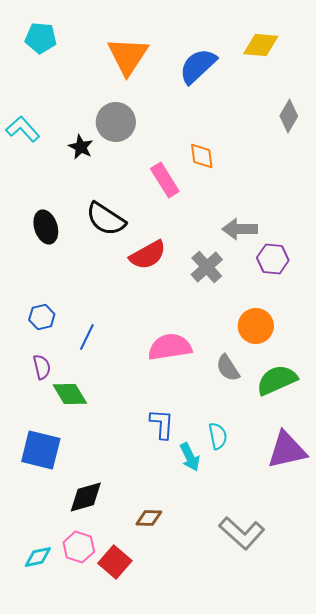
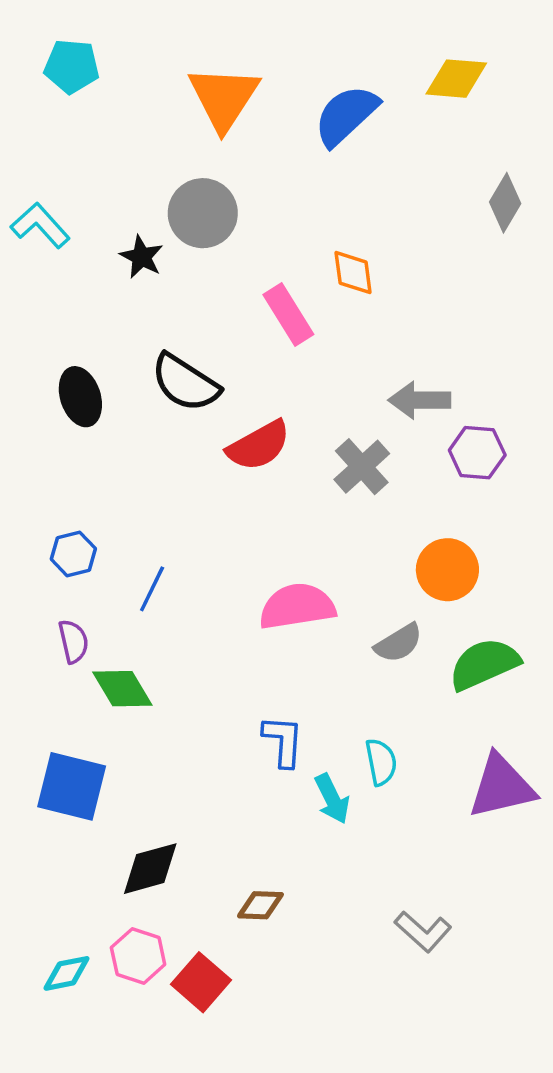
gray semicircle: (228, 368) -> (398, 643), turned -88
gray L-shape: (242, 533) -> (423, 932), size x0.7

